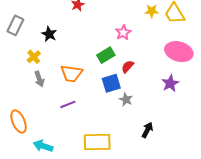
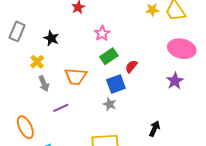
pink star: (123, 32) -> (102, 33), moved
gray star: (126, 100) -> (110, 104), moved
purple line: (68, 104) -> (61, 108), moved

